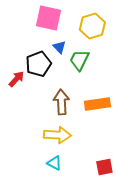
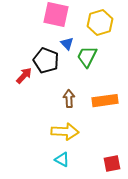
black pentagon: (38, 64) -> (46, 61), turned -30
brown arrow: (61, 102) -> (69, 99), size x0.7

